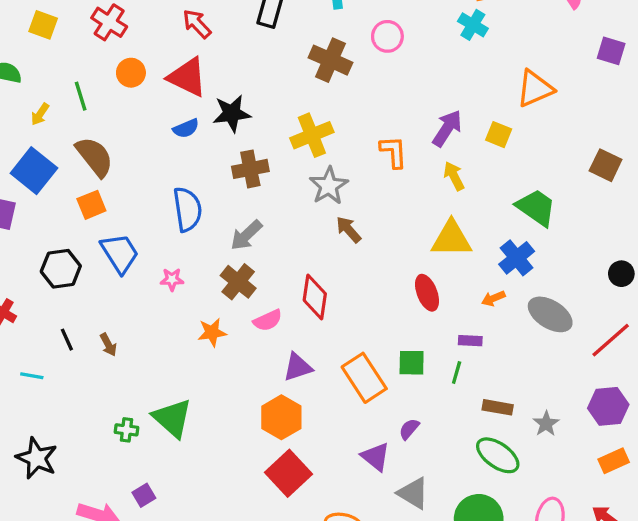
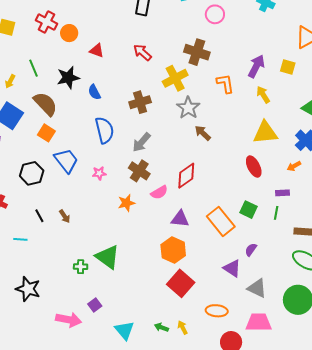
red arrow: (197, 24) -> (142, 52), moved
brown cross: (330, 60) -> (197, 52), moved
orange circle: (131, 73) -> (69, 33), moved
red triangle: (187, 77) -> (97, 50), size x0.6
black star: (232, 113) -> (68, 78), moved
blue semicircle: (186, 128) -> (94, 92), moved, turned 91
orange square: (91, 205) -> (46, 133), turned -30
red diamond: (315, 297) -> (186, 176), turned 52
green square: (412, 363) -> (248, 210), turned 30
purple triangle: (298, 367) -> (180, 219), turned 30

